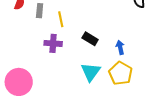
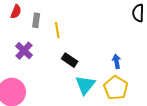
black rectangle: (90, 39) -> (70, 60), moved
purple cross: (53, 43) -> (24, 51), moved, turned 36

